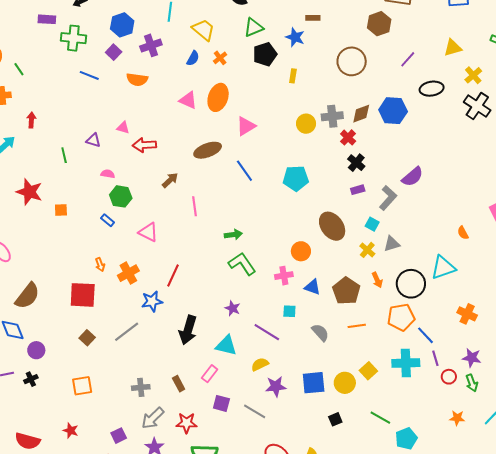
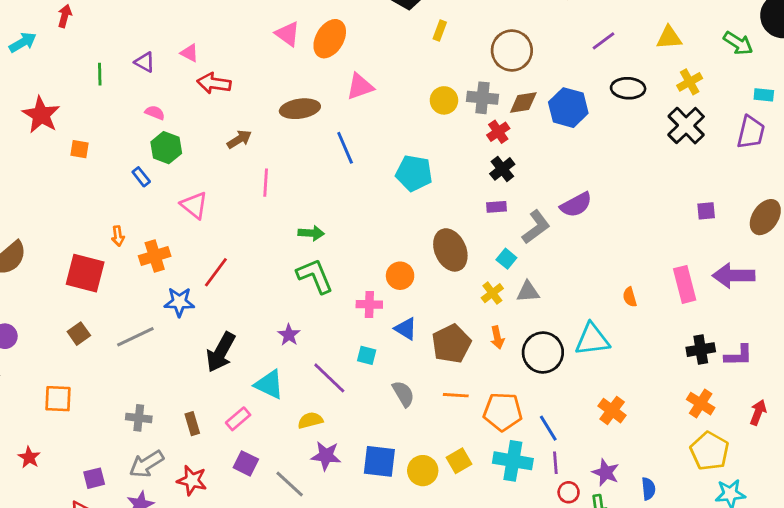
brown circle: (352, 61) -> (512, 50), moved
orange pentagon: (401, 317) -> (503, 412), moved

